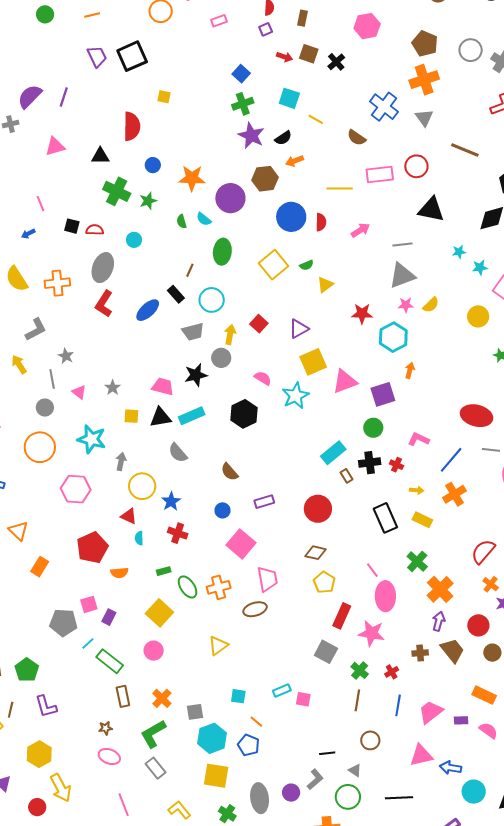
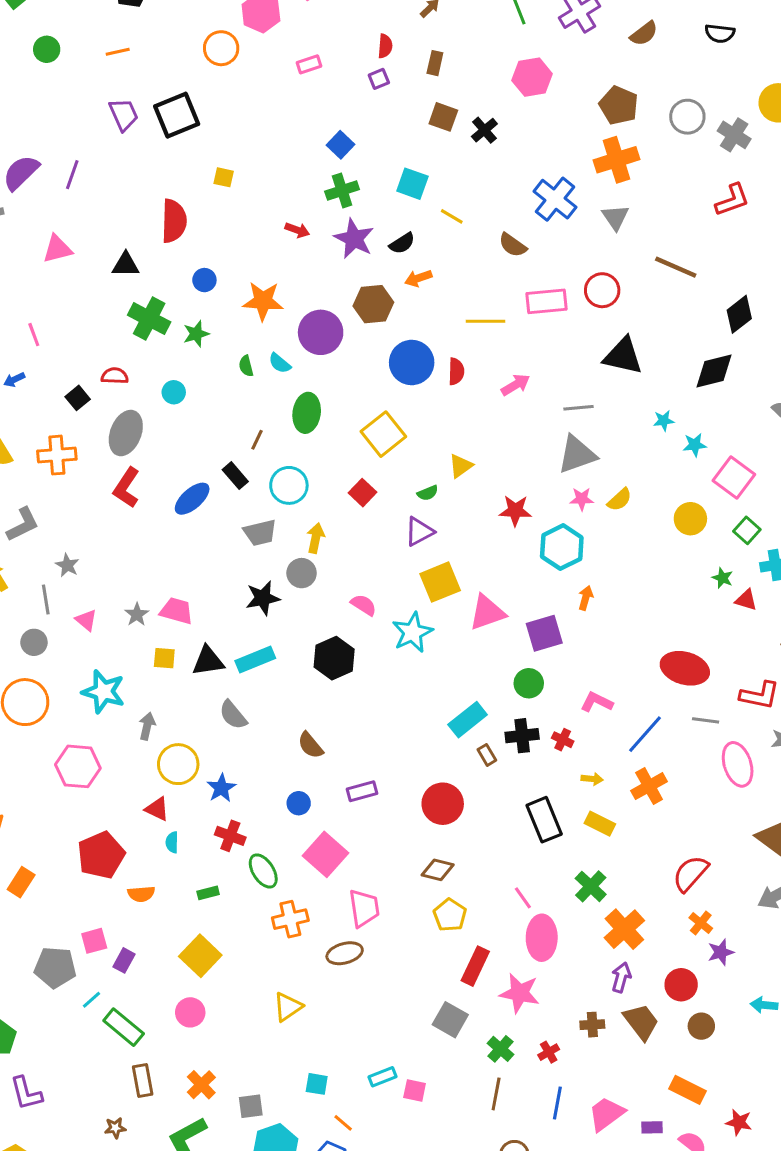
red arrow: (284, 57) -> (297, 230), moved
black square: (72, 226) -> (78, 398), moved, turned 35
green semicircle: (307, 265) -> (428, 493), moved
red square: (259, 324) -> (362, 493), moved
pink trapezoid: (163, 386) -> (177, 611), moved
green ellipse: (188, 587) -> (263, 871), moved

